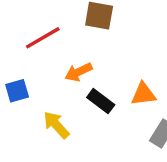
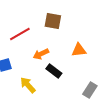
orange triangle: (143, 94) -> (79, 50), moved

